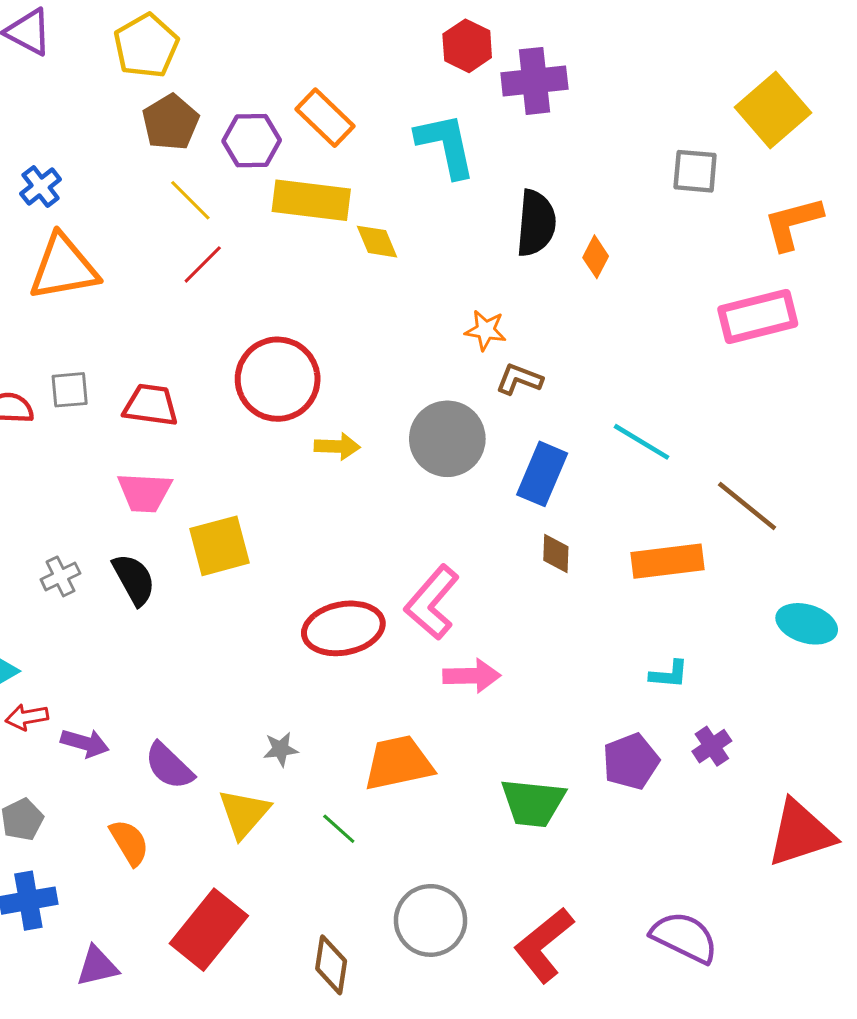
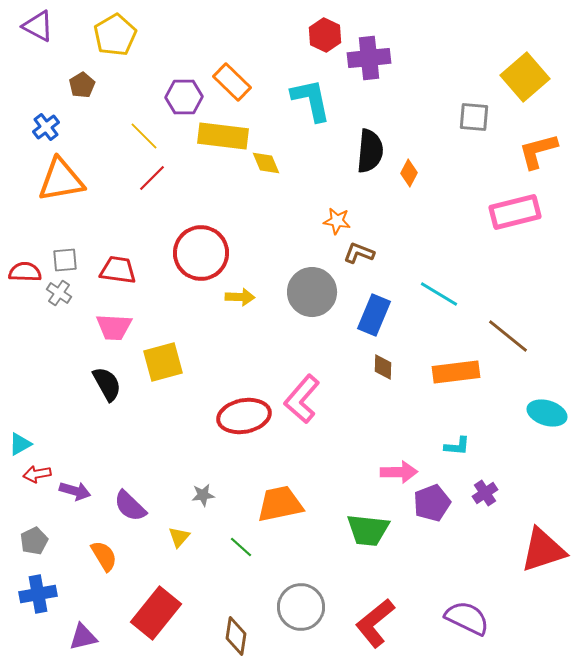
brown pentagon: (171, 122) -> (82, 85), moved, size x0.7
gray cross: (60, 576) -> (59, 293), moved, turned -30
pink arrow: (472, 676) -> (399, 472), moved
yellow triangle: (244, 813) -> (179, 537), size x0.6

